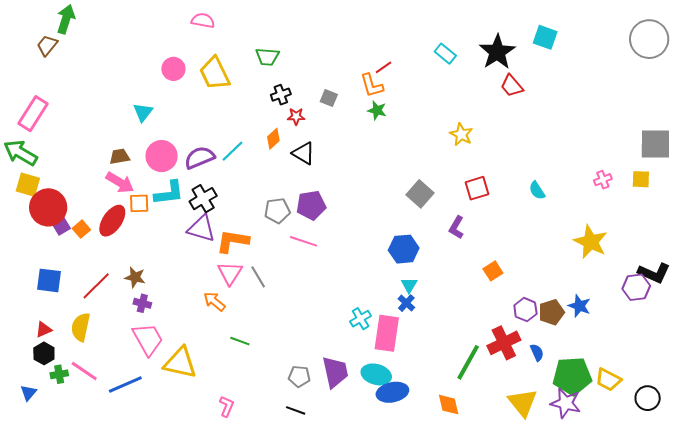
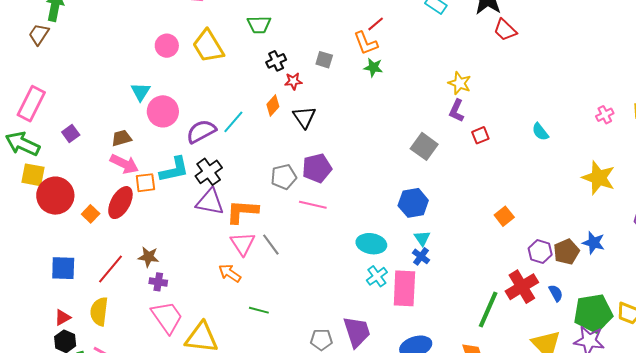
black triangle: (304, 153) -> (304, 117), turned 30
pink circle: (162, 156) -> (163, 111), moved
red square: (477, 188) -> (480, 135), size x0.7
purple square: (61, 226) -> (71, 134), moved
purple L-shape: (456, 227) -> (457, 111), moved
cyan ellipse: (376, 374) -> (371, 244), moved

